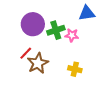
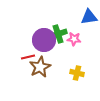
purple circle: (33, 24) -> (44, 40), moved
red line: (26, 53) -> (28, 57), turned 32

